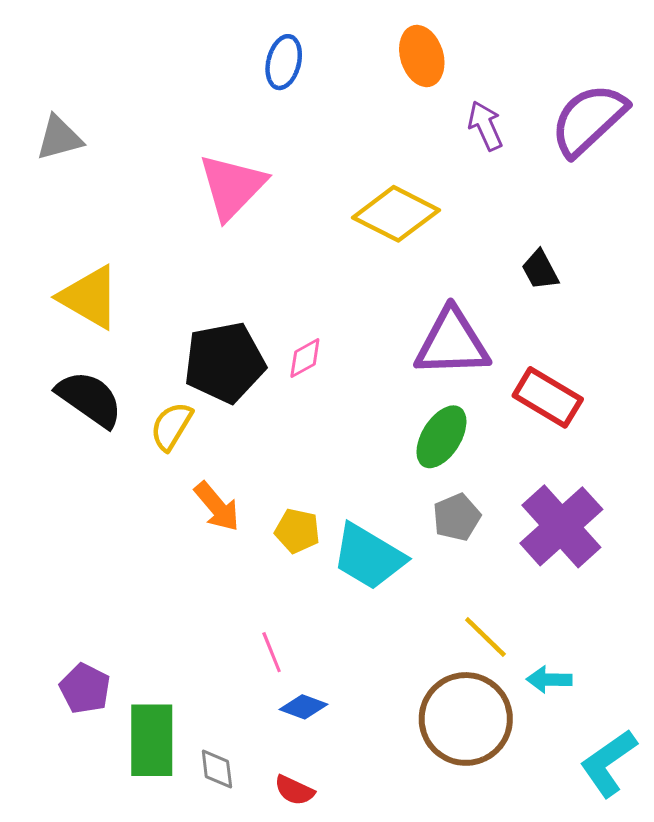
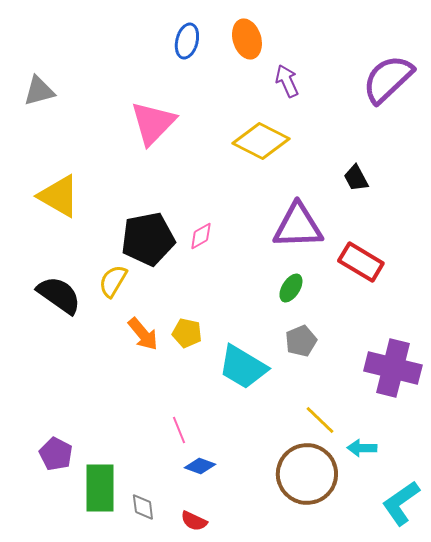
orange ellipse: (422, 56) -> (247, 39), moved
purple arrow: (485, 126) -> (287, 81), moved
black semicircle: (90, 399) -> (59, 295), moved
green ellipse: (441, 437) -> (291, 288), size x0.7
purple cross: (561, 526) -> (393, 368), moved, turned -34
yellow pentagon: (297, 531) -> (187, 333), moved

